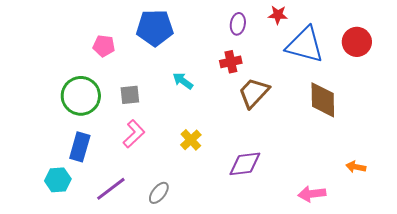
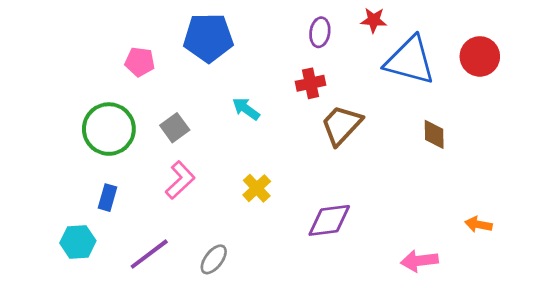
gray square: (130, 95) -> (175, 128), turned -30
brown diamond: (323, 100) -> (434, 134), size x0.6
blue rectangle: (80, 147) -> (108, 198), size x0.7

